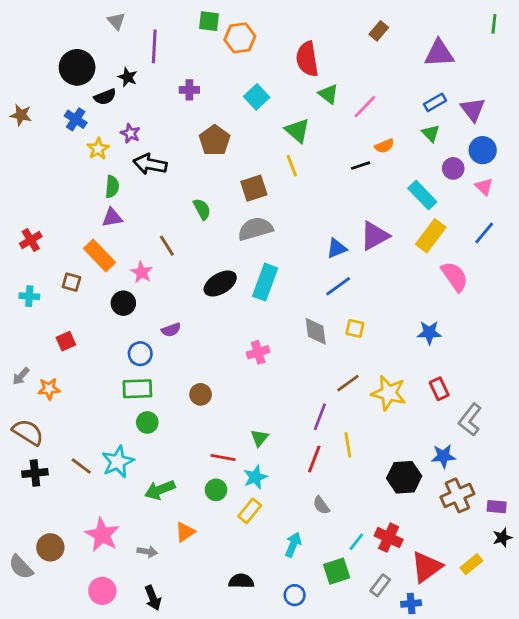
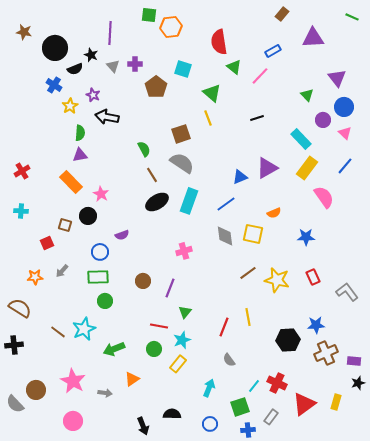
gray triangle: (116, 21) -> (113, 66), moved
green line: (494, 24) -> (352, 17), turned -72
brown rectangle: (379, 31) -> (282, 14), moved
cyan square: (257, 97) -> (183, 69), turned -30
blue rectangle: (435, 102) -> (273, 51), moved
brown star: (21, 115) -> (24, 32), moved
brown pentagon: (215, 140) -> (156, 87), moved
orange semicircle: (384, 146) -> (274, 213), moved
gray semicircle: (255, 229) -> (182, 163), turned 50
brown line: (167, 246) -> (152, 175), moved
brown square: (71, 282) -> (65, 225), moved
blue line: (338, 286) -> (226, 204), moved
yellow square: (355, 328) -> (253, 234), size x1.5
gray arrow: (21, 376) -> (62, 271), moved
purple line: (320, 417) -> (170, 288), moved
gray L-shape: (470, 420) -> (347, 292), moved, turned 105
black cross: (35, 473) -> (14, 345), moved
yellow rectangle: (471, 564) -> (336, 402), turned -35
black arrow: (153, 598) -> (143, 426), moved
blue cross: (411, 604) -> (248, 430), moved

